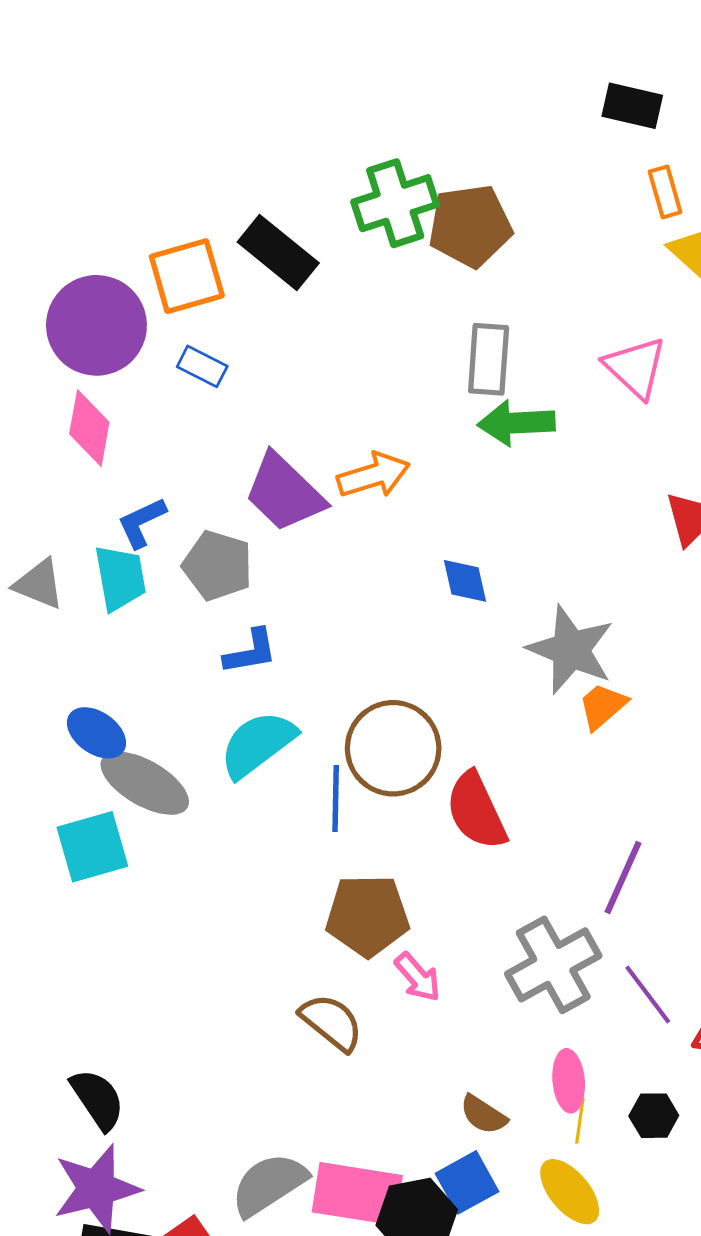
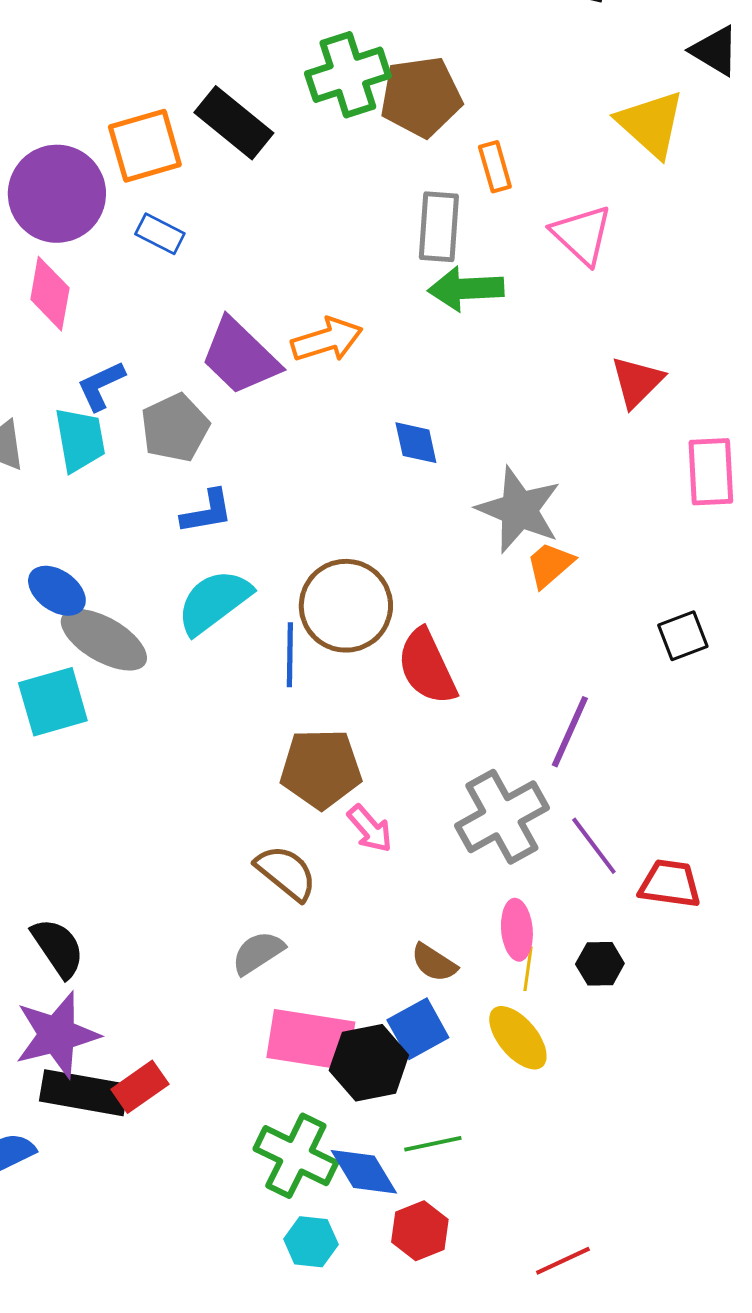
orange rectangle: (665, 192) -> (495, 167), moved
gray pentagon: (218, 566) -> (175, 428), turned 30
gray semicircle: (269, 1184) -> (258, 953), moved, size x0.7

